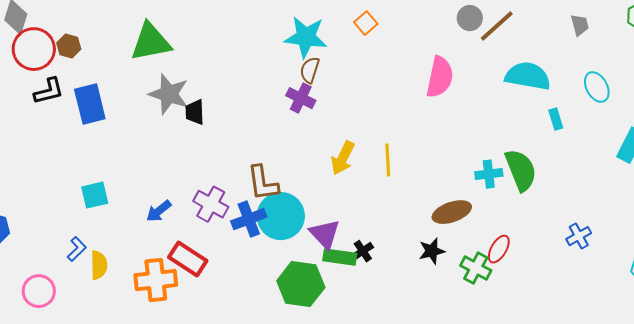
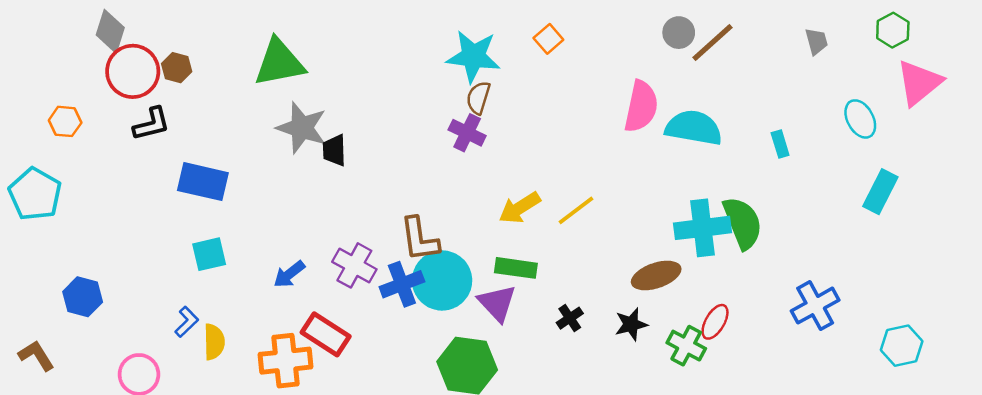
cyan semicircle: (528, 76) -> (694, 128), moved
cyan ellipse: (597, 87) -> (860, 119), moved
blue rectangle: (90, 104) -> (203, 182), moved, turned -63
cyan rectangle: (556, 119) -> (780, 144), moved
yellow arrow: (343, 158) -> (520, 208), turned 32
yellow line: (388, 160) -> (576, 210), turned 56
cyan cross: (489, 174) -> (702, 228), size x1.6
blue cross: (579, 236) -> (815, 306), size x1.5
black cross: (363, 251) -> (570, 318), moved
green rectangle: (340, 257) -> (516, 268), moved

